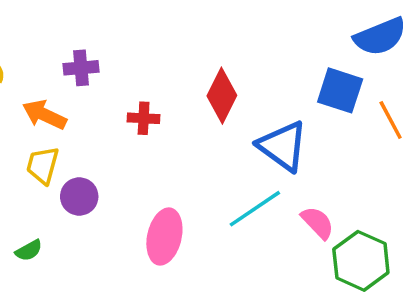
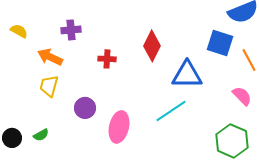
blue triangle: (283, 146) -> (187, 75), turned -36
purple circle: (79, 197) -> (85, 108), moved
pink semicircle: (317, 223) -> (242, 96), moved

